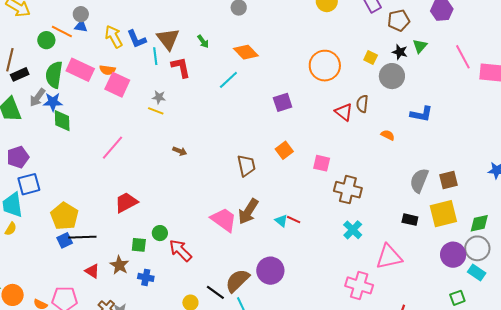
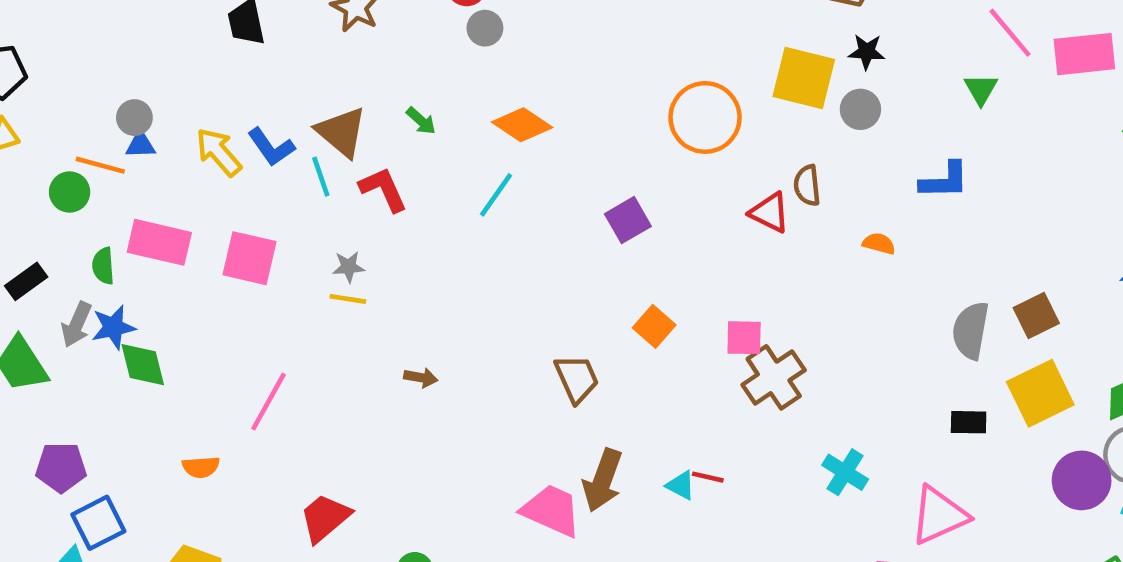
green triangle: (420, 46) -> (981, 89), moved
yellow square: (371, 58) -> (804, 78), size x2.0
orange semicircle: (107, 70) -> (201, 467), moved
green semicircle: (54, 75) -> (103, 266), size x0.6
gray circle: (392, 76) -> (860, 109), size x0.7
purple pentagon: (18, 157) -> (61, 467), turned 30
brown cross: (348, 190) -> (774, 377), moved, turned -36

